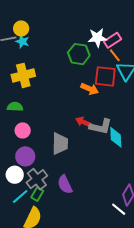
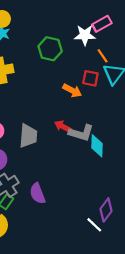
pink rectangle: (112, 40) -> (102, 24), moved
green hexagon: (79, 54) -> (50, 49), moved
red square: (105, 76) -> (90, 78), size x0.7
gray trapezoid: (60, 144) -> (28, 136), moved

